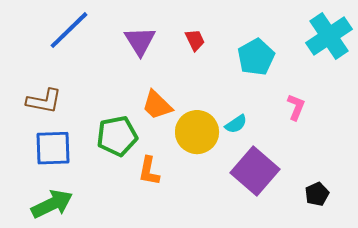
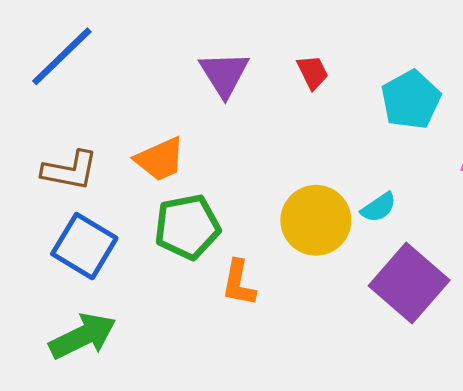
blue line: (69, 30) -> (62, 56), moved
orange trapezoid: (157, 105) -> (160, 159), moved, turned -68
blue square: (53, 148) -> (84, 246), turned 33

